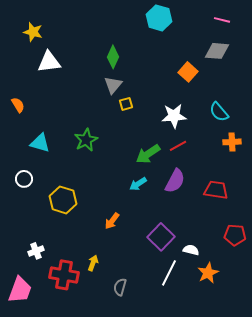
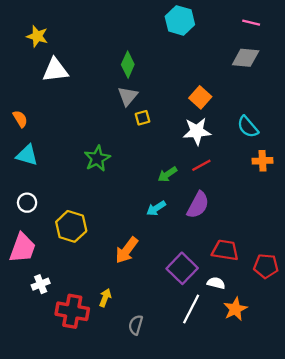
orange square: (188, 72) -> (200, 97), moved
cyan triangle: (40, 143) -> (27, 155), moved
green arrow: (148, 154) -> (167, 174), size x0.7
red trapezoid: (216, 190) -> (225, 250), moved
orange arrow: (112, 221) -> (127, 250), size x1.4
pink trapezoid: (20, 290) -> (22, 248), moved

